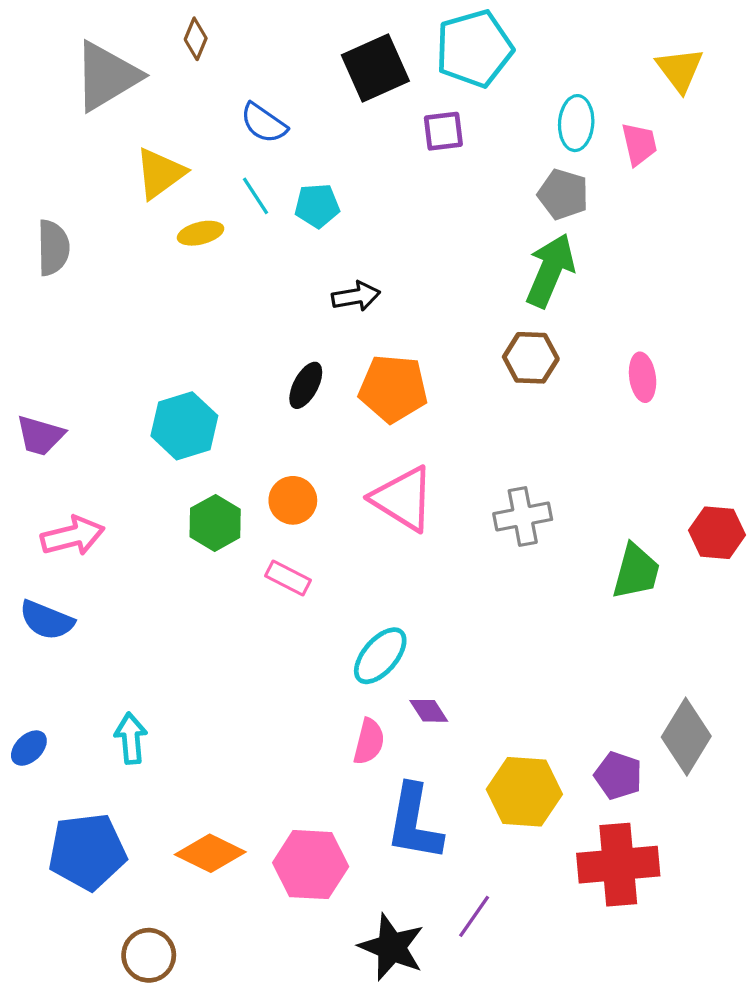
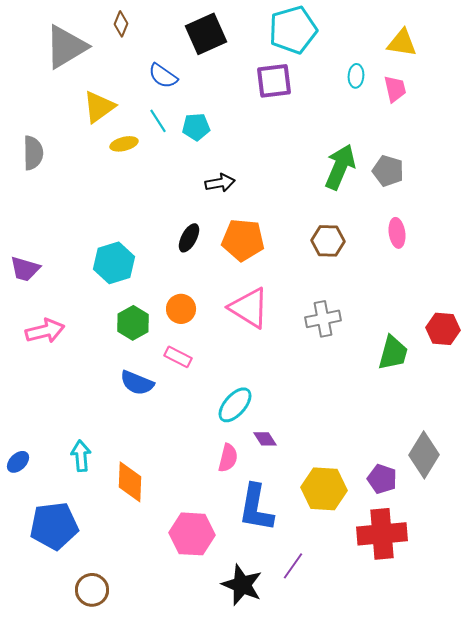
black square: (375, 68) -> (206, 34), moved
yellow triangle: (680, 70) -> (402, 43), moved, turned -44
cyan ellipse: (576, 123) -> (356, 76), size x0.7
purple square: (443, 131) -> (274, 81), size x1.4
gray pentagon: (563, 194) -> (388, 171), moved
brown hexagon: (531, 358) -> (328, 241), moved
blue semicircle: (47, 620) -> (137, 383), moved
orange diamond: (210, 853) -> (130, 482), moved, turned 66

